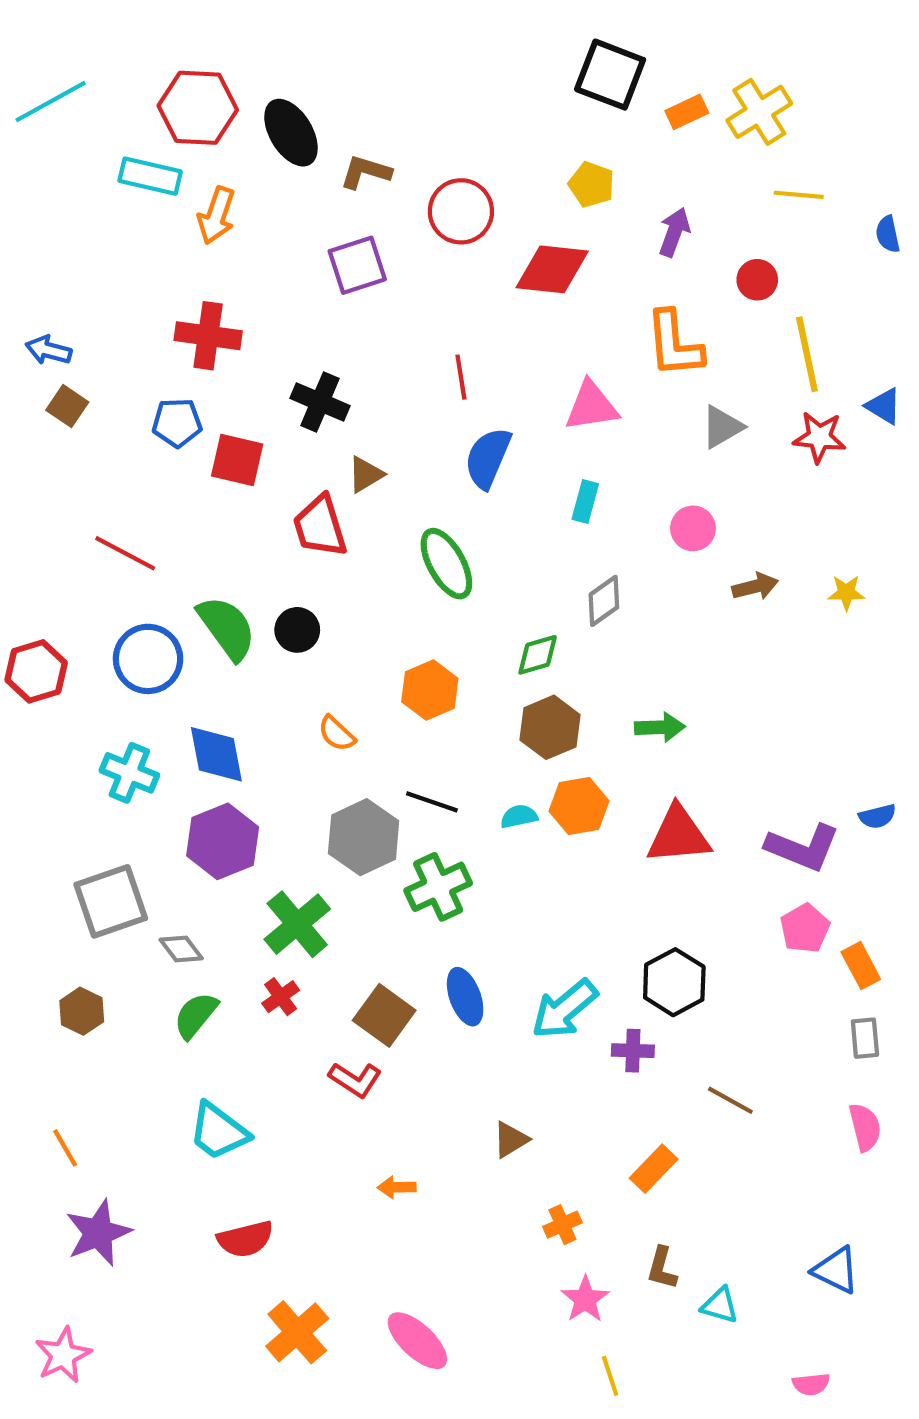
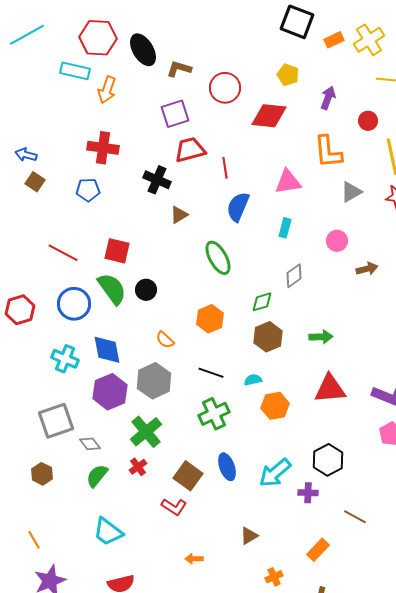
red square: (237, 460) -> (117, 251), moved
red trapezoid: (320, 526) -> (190, 150), moved, turned 92
orange hexagon: (579, 806) -> (275, 406), moved
gray hexagon: (364, 837) -> (154, 381), moved

